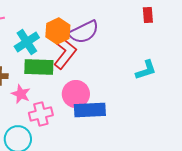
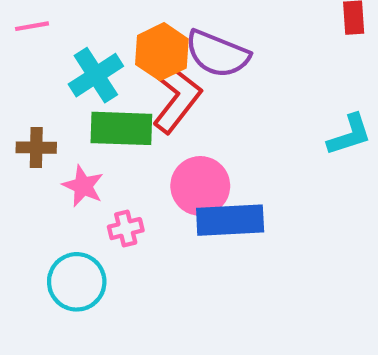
purple semicircle: (84, 32) -> (217, 54), turned 48
pink cross: (41, 114) -> (126, 229), size x0.7

